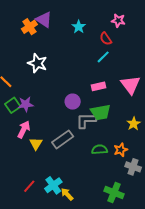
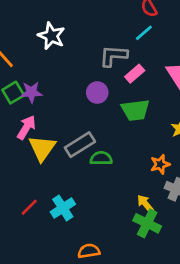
pink rectangle: (98, 86) -> (135, 74), turned -32
gray L-shape: (86, 120) -> (113, 56), moved
yellow triangle: (36, 144) -> (42, 148), size x1.5
green semicircle: (100, 149) -> (101, 158), moved
yellow arrow: (67, 194) -> (145, 204), moved

